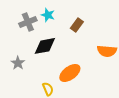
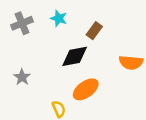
gray cross: (28, 22) -> (22, 23), moved
black diamond: (45, 46) -> (75, 56), moved

